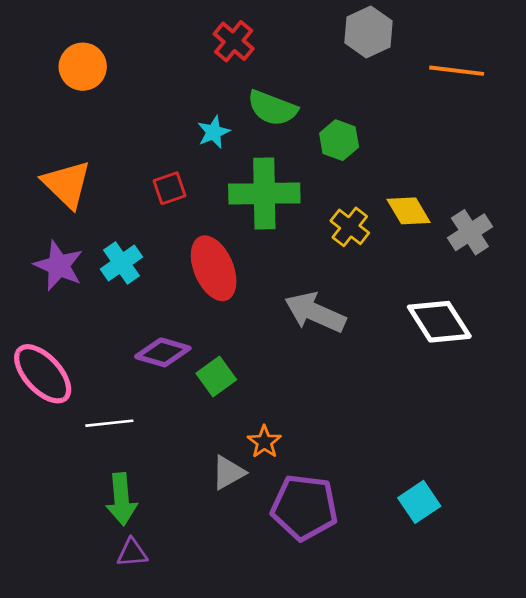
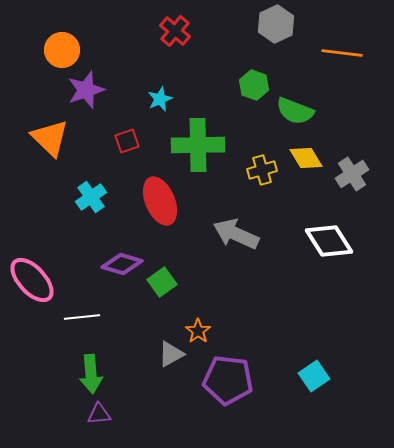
green semicircle: (272, 108) -> (295, 111), moved
green hexagon: (339, 140) -> (254, 85), moved
yellow cross: (350, 227) -> (262, 170), turned 36
purple star: (59, 266) -> (86, 90), moved, turned 30

